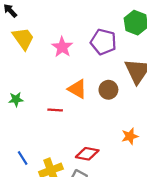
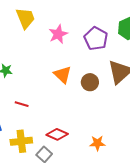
red line: (55, 110) -> (22, 104), moved
orange star: (130, 136) -> (97, 143), moved

